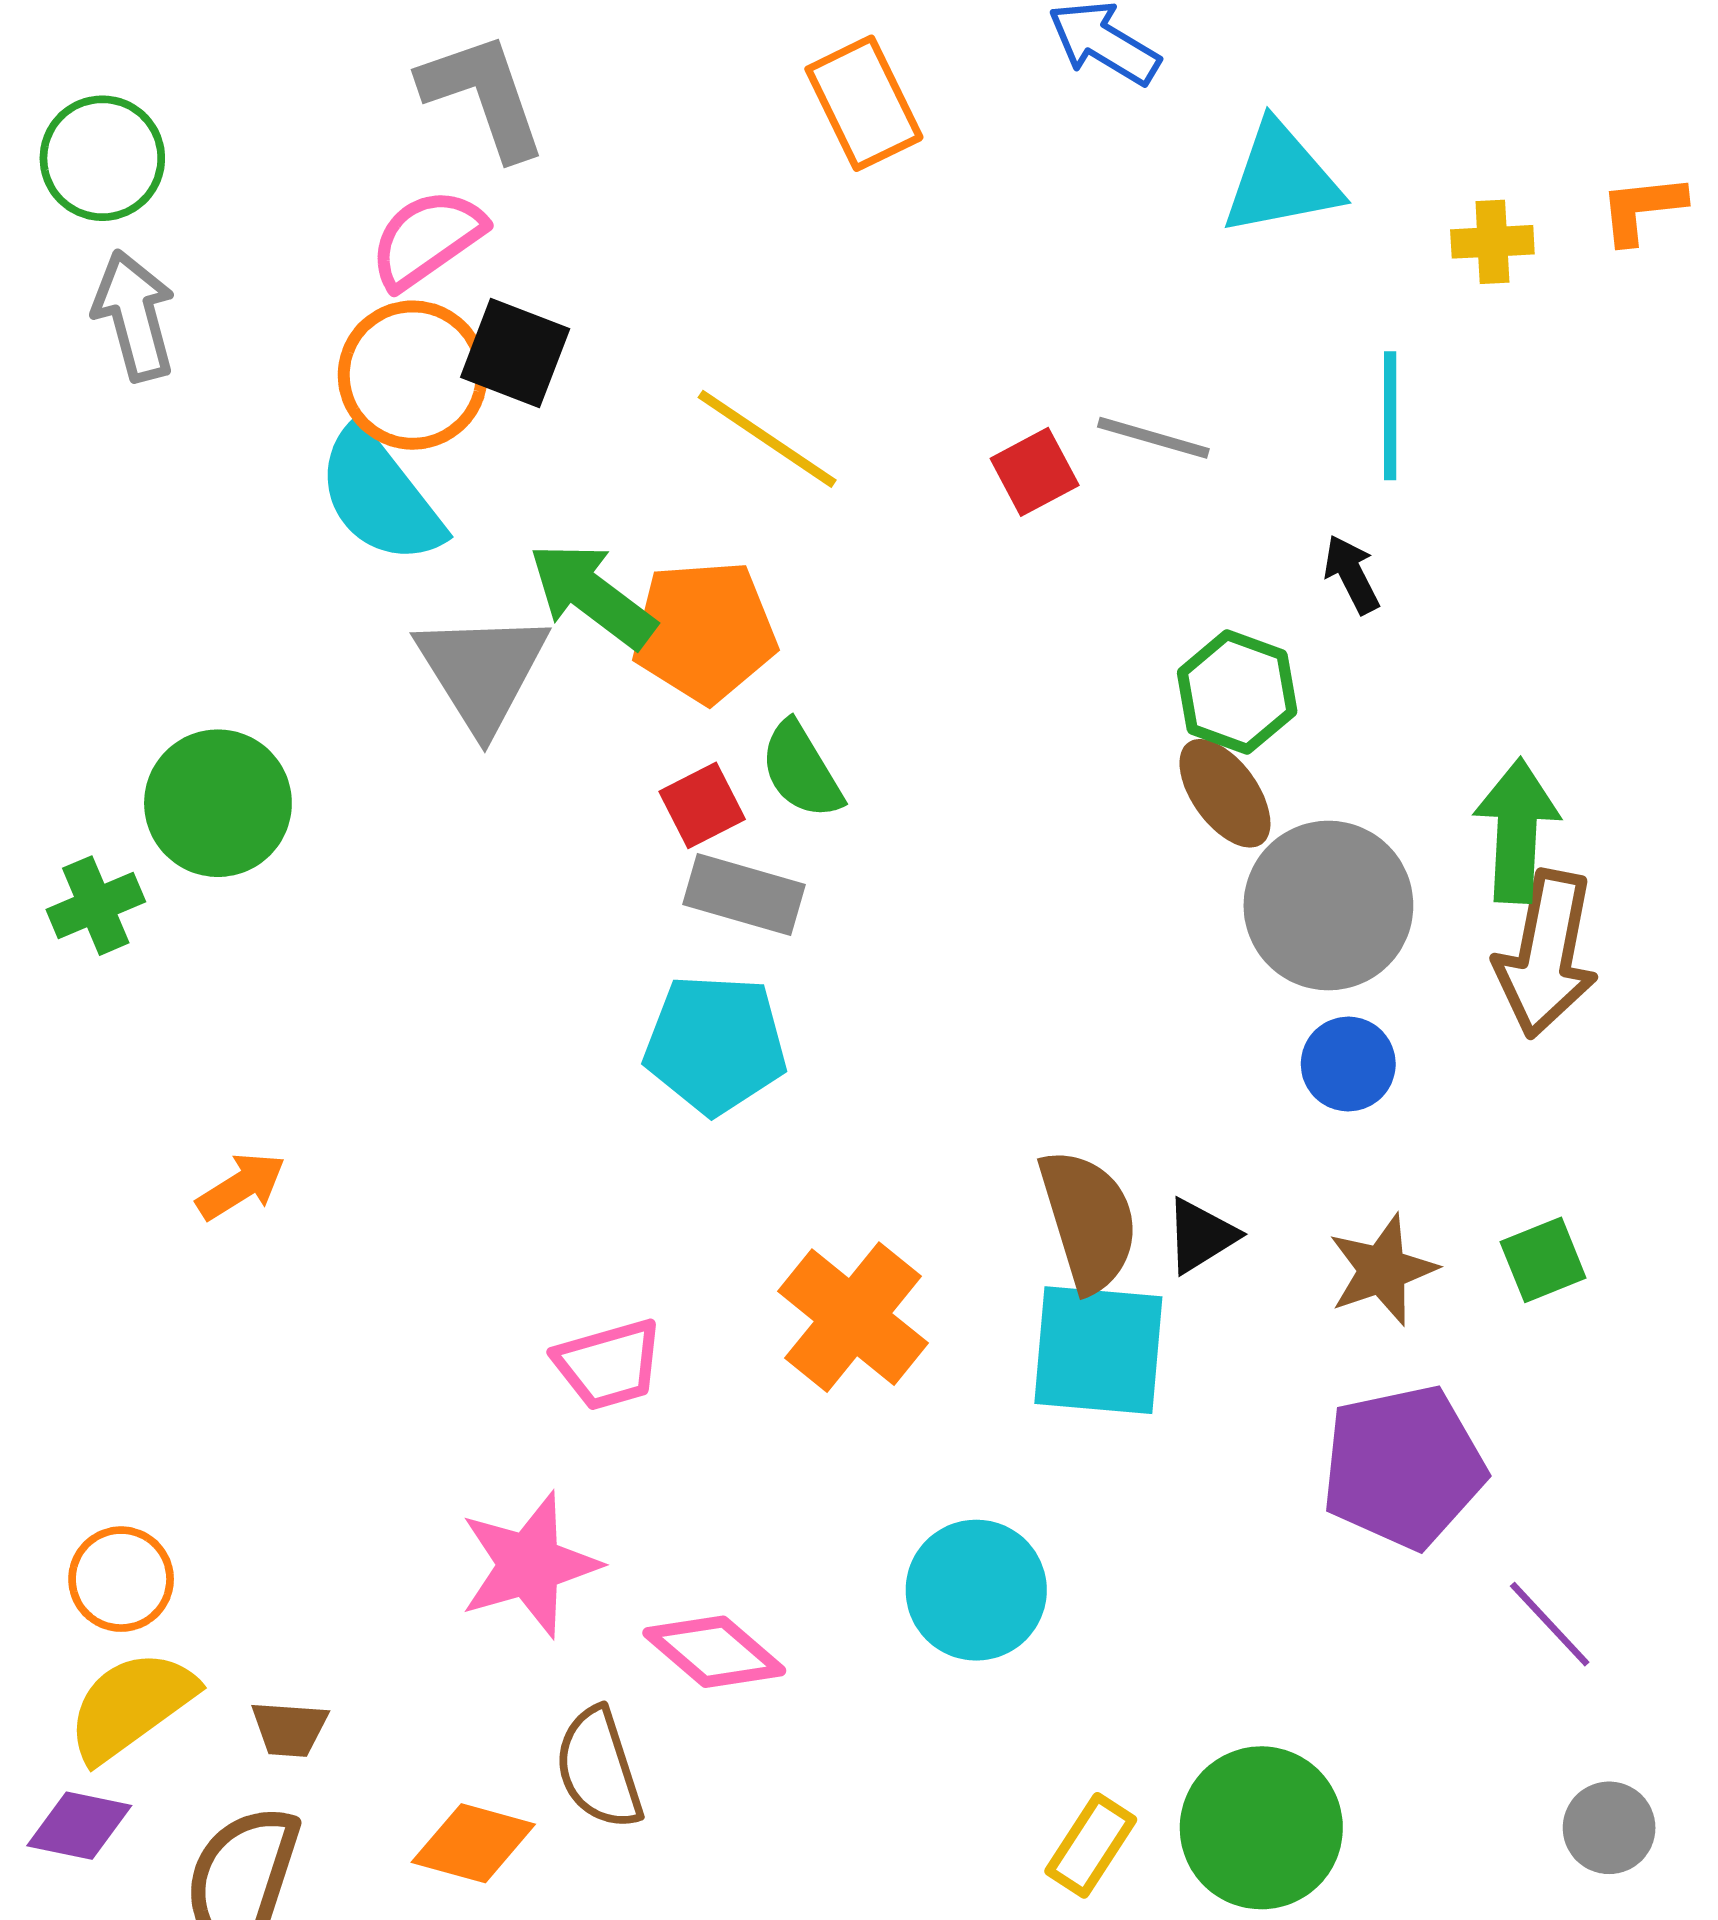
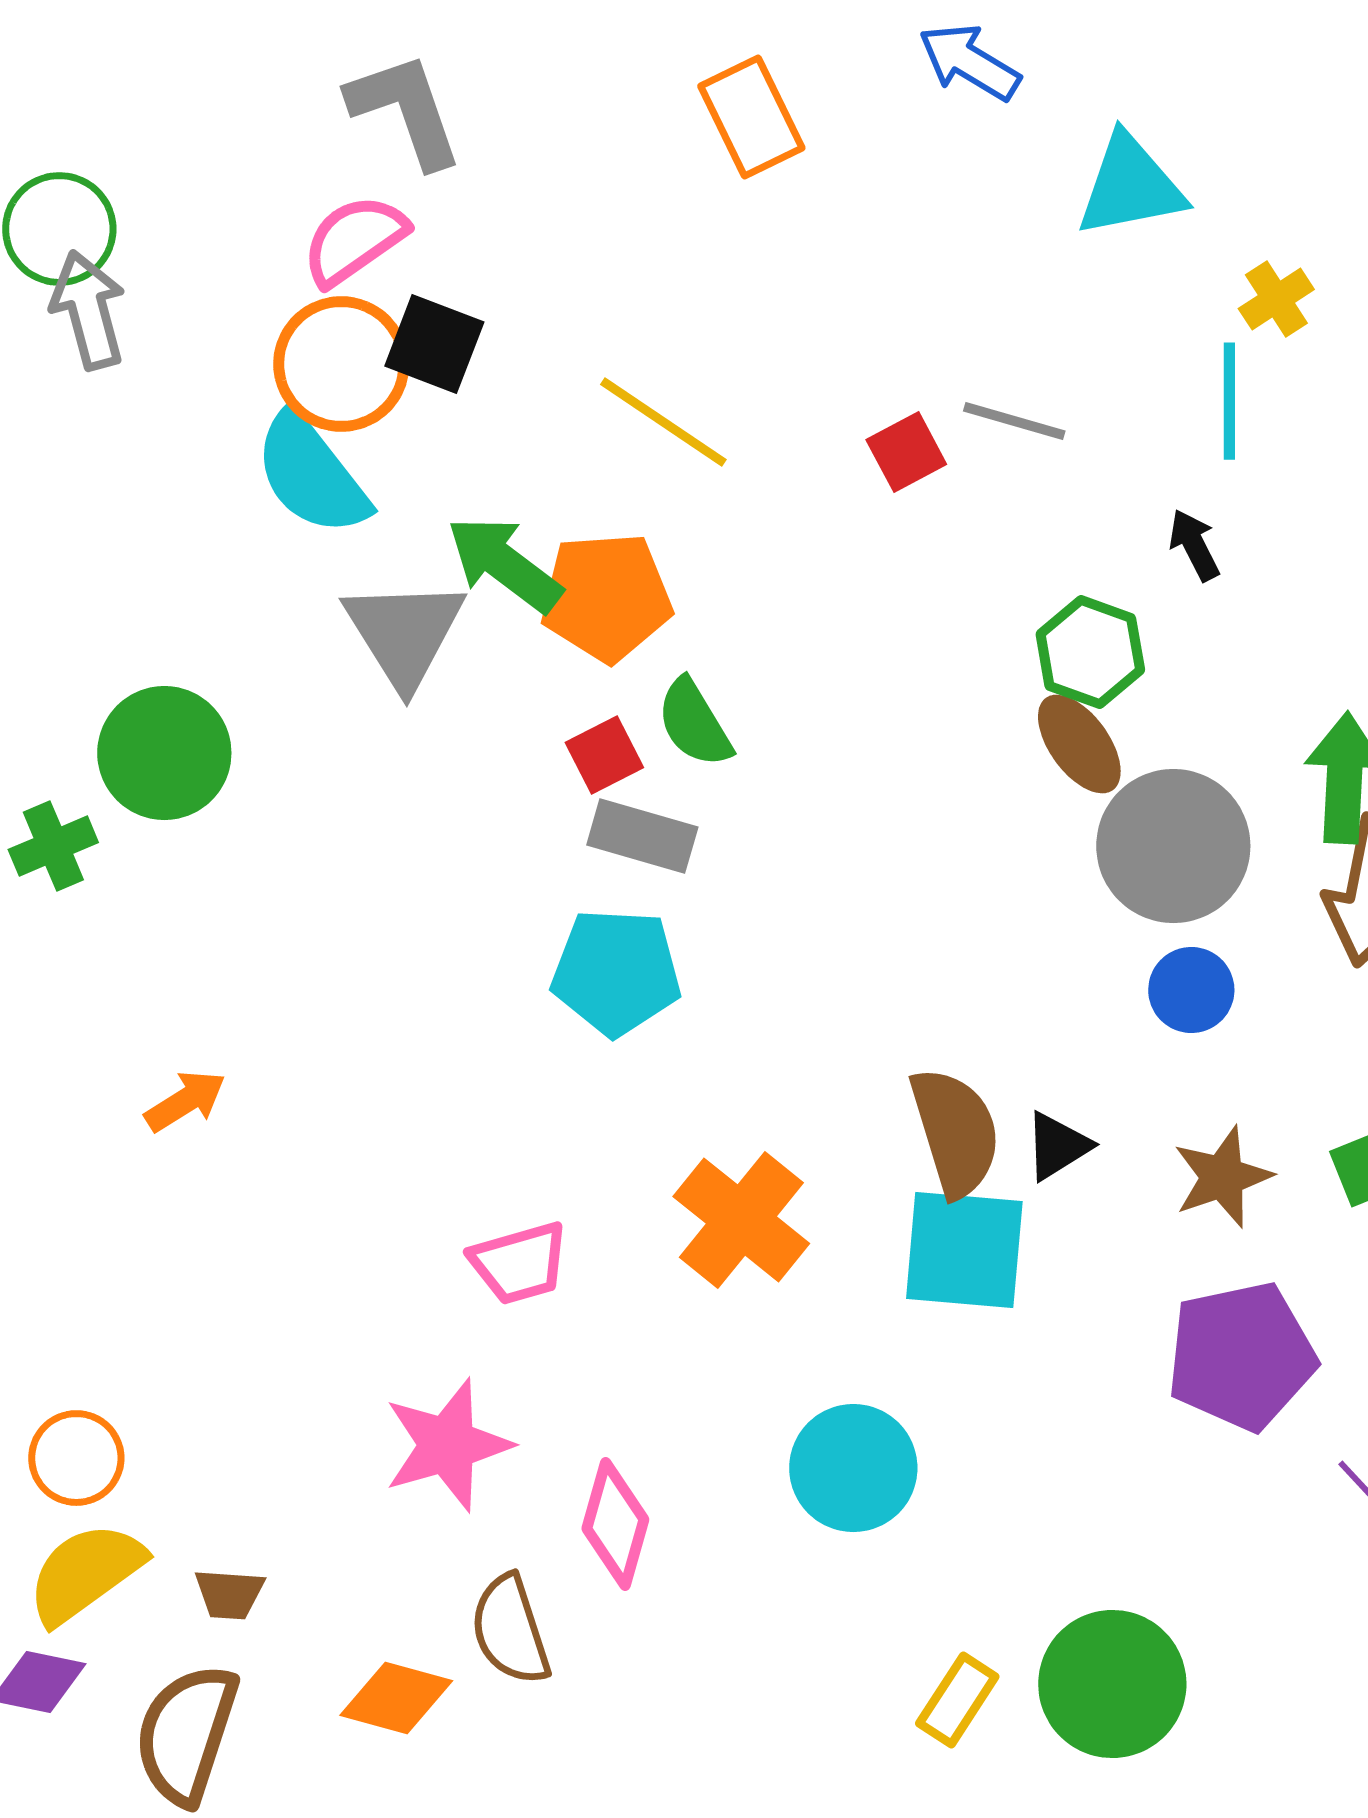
green circle: (102, 158) -> (59, 229), moved
yellow cross: (1492, 242) -> (1276, 299), moved, turned -30
pink diamond: (714, 1652) -> (615, 1524), turned 65

